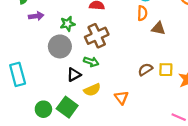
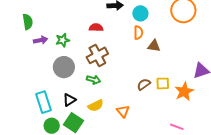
green star: (68, 24) -> (63, 40), moved
cyan rectangle: (18, 74) -> (43, 102), moved
black triangle: (74, 75) -> (69, 100), moved

